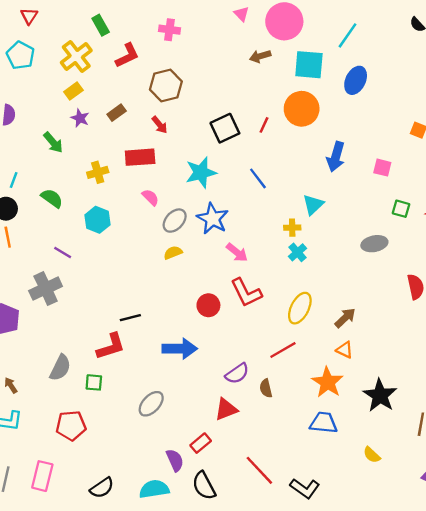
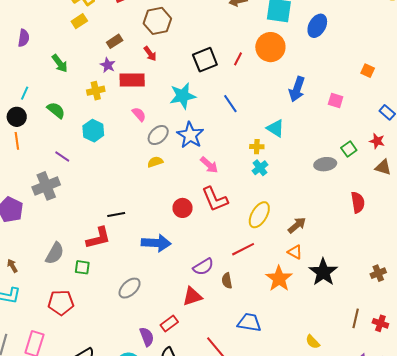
purple star: (80, 118) -> (108, 65), moved
cyan triangle: (313, 205) -> (275, 128), turned -48
green square: (401, 209) -> (349, 149), moved, turned 35
black star: (380, 395) -> (323, 272), moved
blue trapezoid: (324, 423) -> (249, 322), moved

